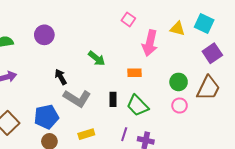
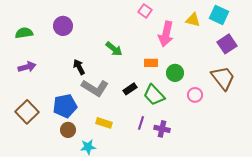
green circle: (179, 82) -> (175, 73), moved
brown trapezoid: (208, 88) -> (223, 78), turned -64
black rectangle: (113, 99) -> (130, 89), turned 56
yellow rectangle: (86, 134) -> (104, 123), turned 35

